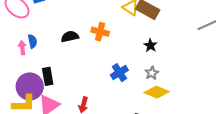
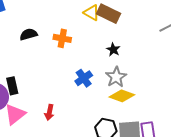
black semicircle: (70, 37) -> (28, 34), moved
gray star: (152, 73) -> (116, 77), size x1.5

